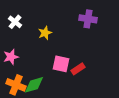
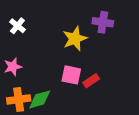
yellow star: (45, 33) -> (75, 39), moved, size x1.5
orange cross: (16, 85) -> (19, 99), turned -30

